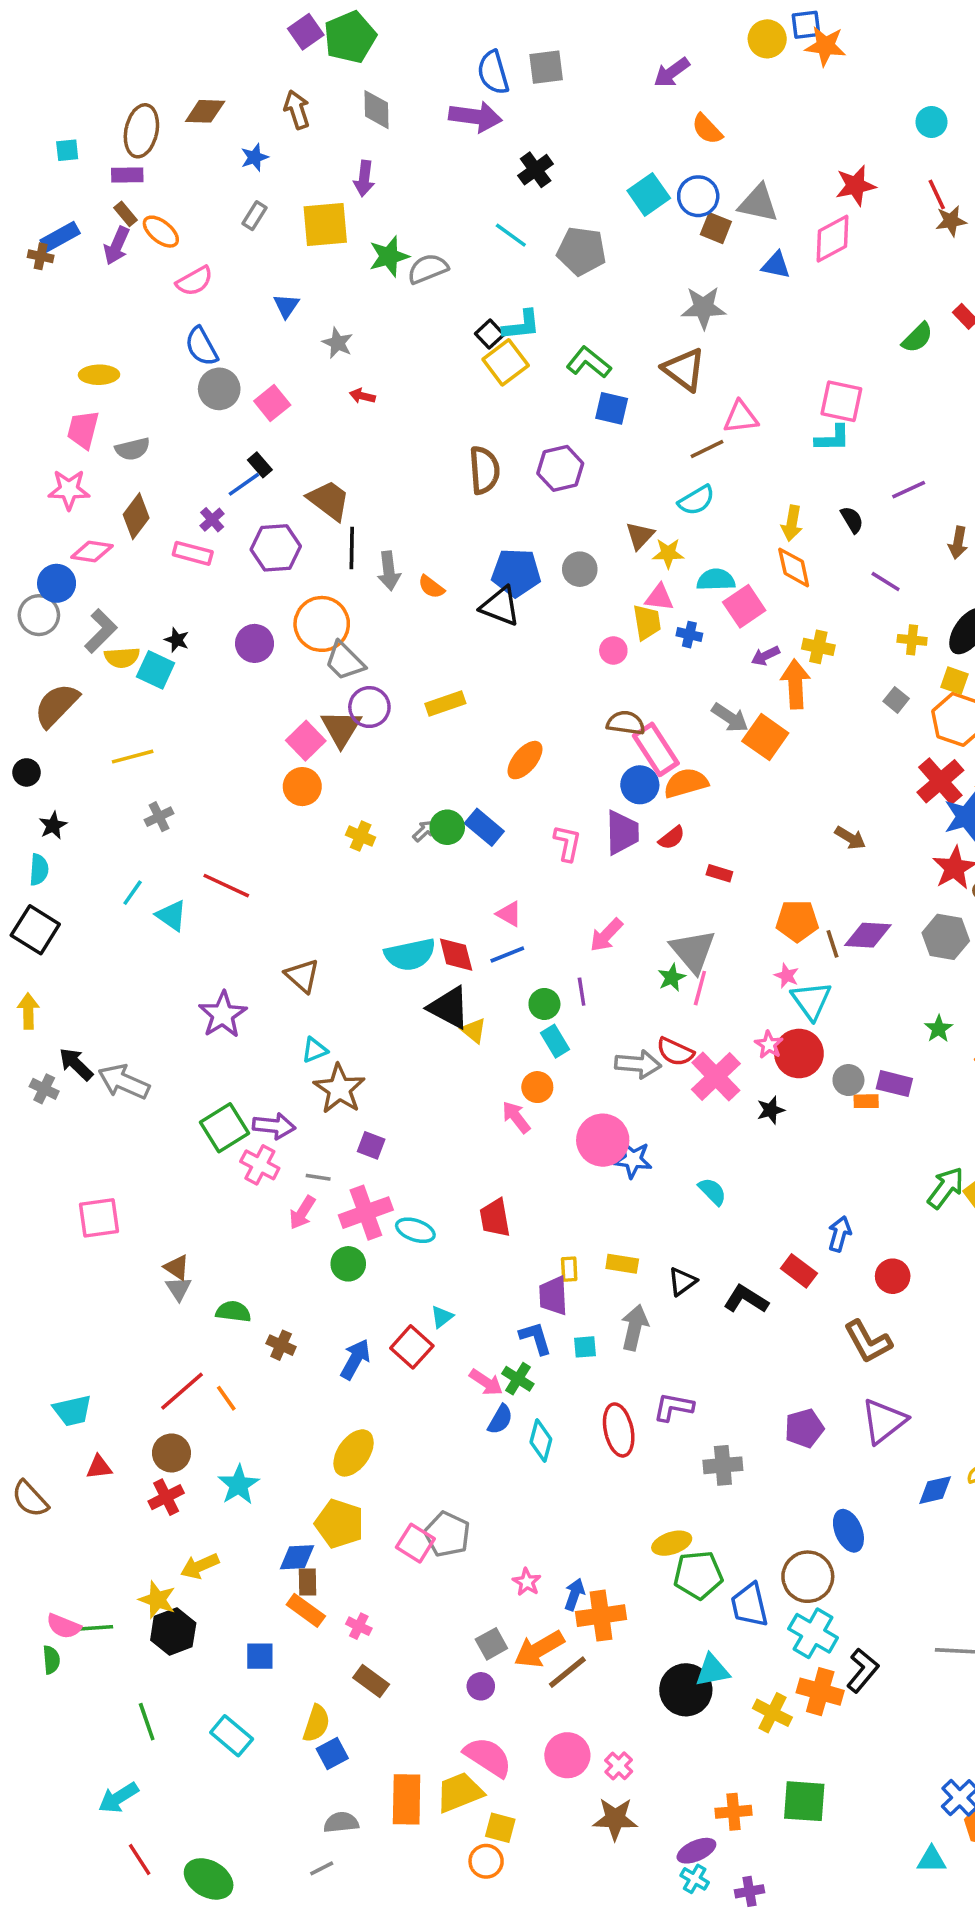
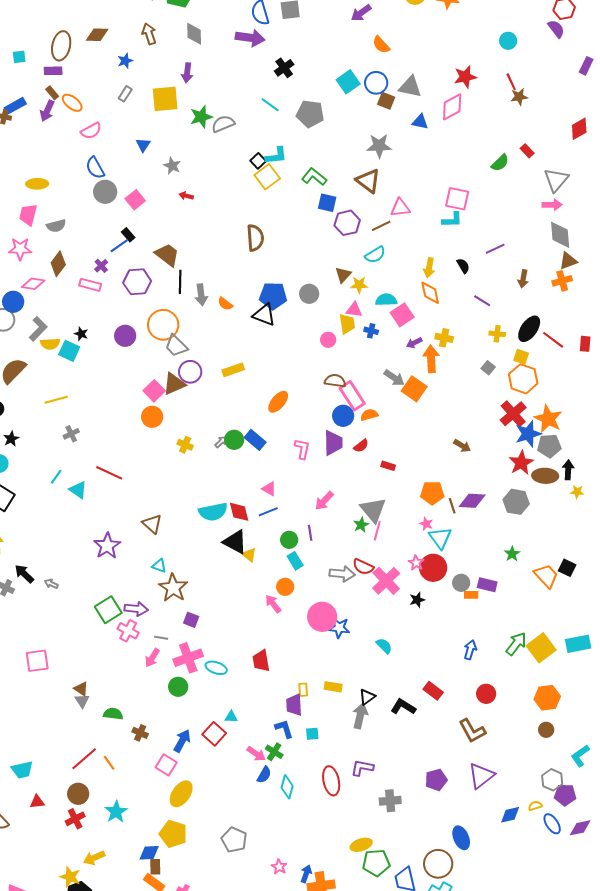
purple hexagon: (560, 468) -> (347, 223), moved
brown triangle: (341, 728) -> (174, 384), turned 35
orange semicircle: (686, 783) -> (369, 415), size x0.7
cyan triangle: (315, 1050) -> (159, 566), turned 42
gray arrow: (124, 1082) -> (51, 584), size x0.5
blue arrow: (840, 1234) -> (470, 650), moved
cyan triangle: (442, 1317) -> (231, 717), turned 40
gray arrow: (635, 1327) -> (360, 716), moved
pink square: (415, 1543) -> (166, 765), moved

